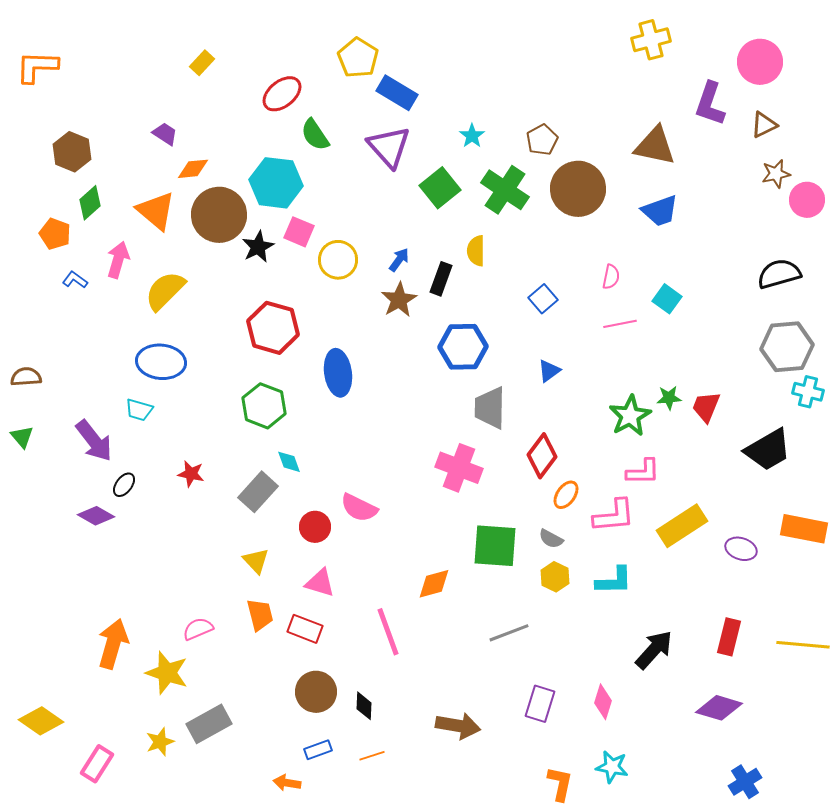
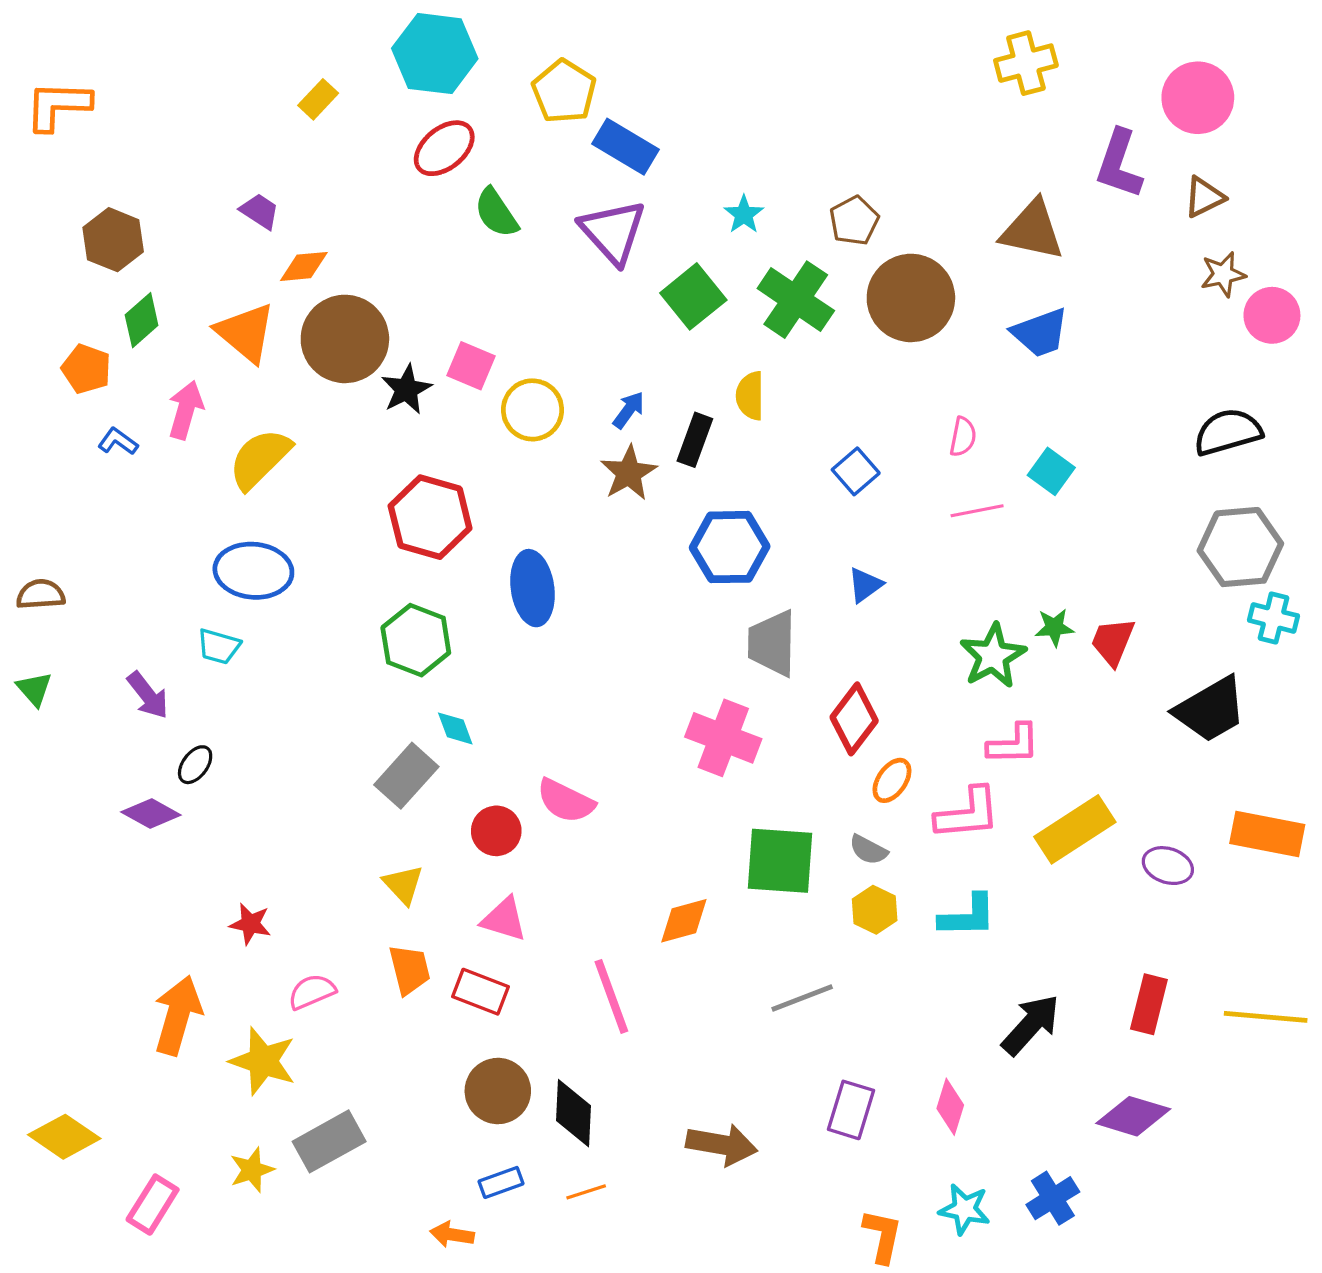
cyan hexagon: (276, 183) -> (435, 54), moved
purple arrow: (94, 441) -> (148, 695), size x0.7
red star: (191, 474) -> (250, 924), moved
black diamond: (364, 706) -> (573, 1113), size x1.5
blue cross: (745, 782) -> (1053, 1198), moved

